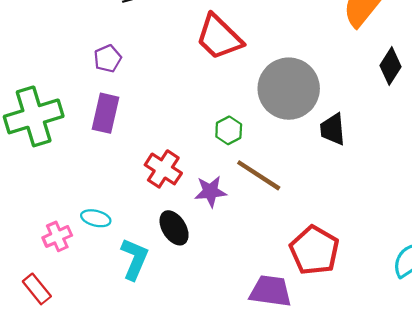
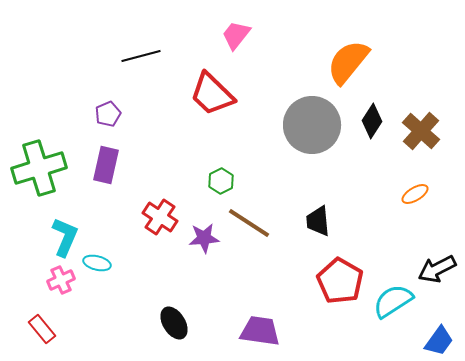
gray circle: (289, 89) -> (312, 125), moved
black trapezoid: (333, 129) -> (318, 221), moved
black ellipse: (174, 228) -> (174, 323), moved
red pentagon: (314, 250) -> (340, 281), moved
cyan L-shape: (134, 259) -> (65, 237), moved

